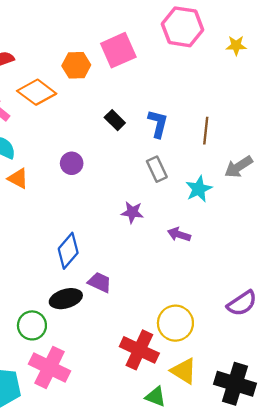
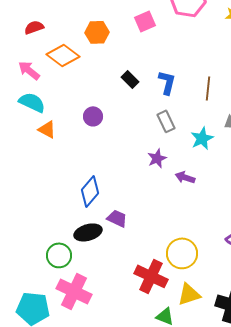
pink square: (118, 50) -> (145, 21), moved, size x0.7
purple star: (132, 212) -> (157, 158), moved, turned -30
yellow triangle: (184, 371) -> (189, 294), turned -50

